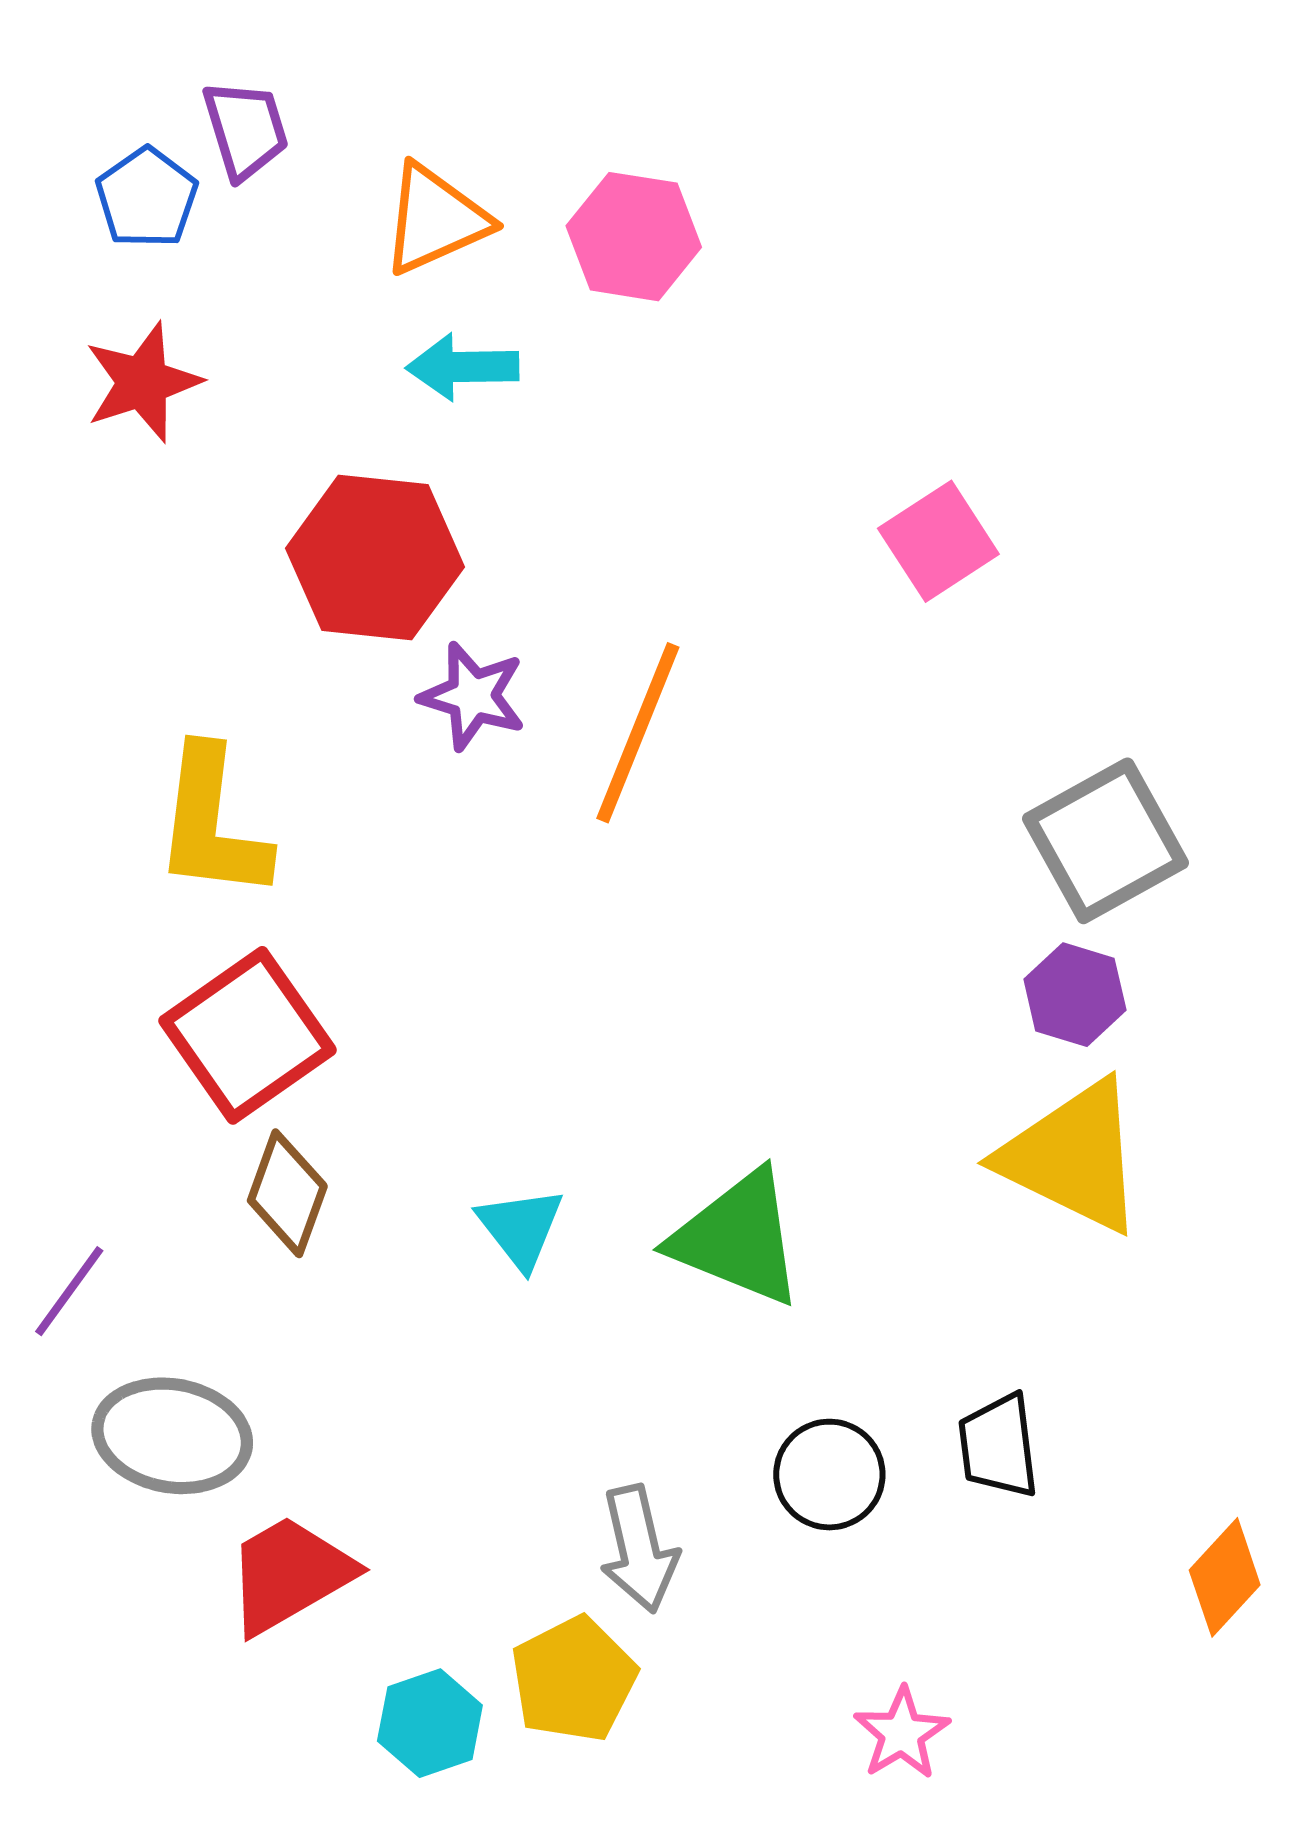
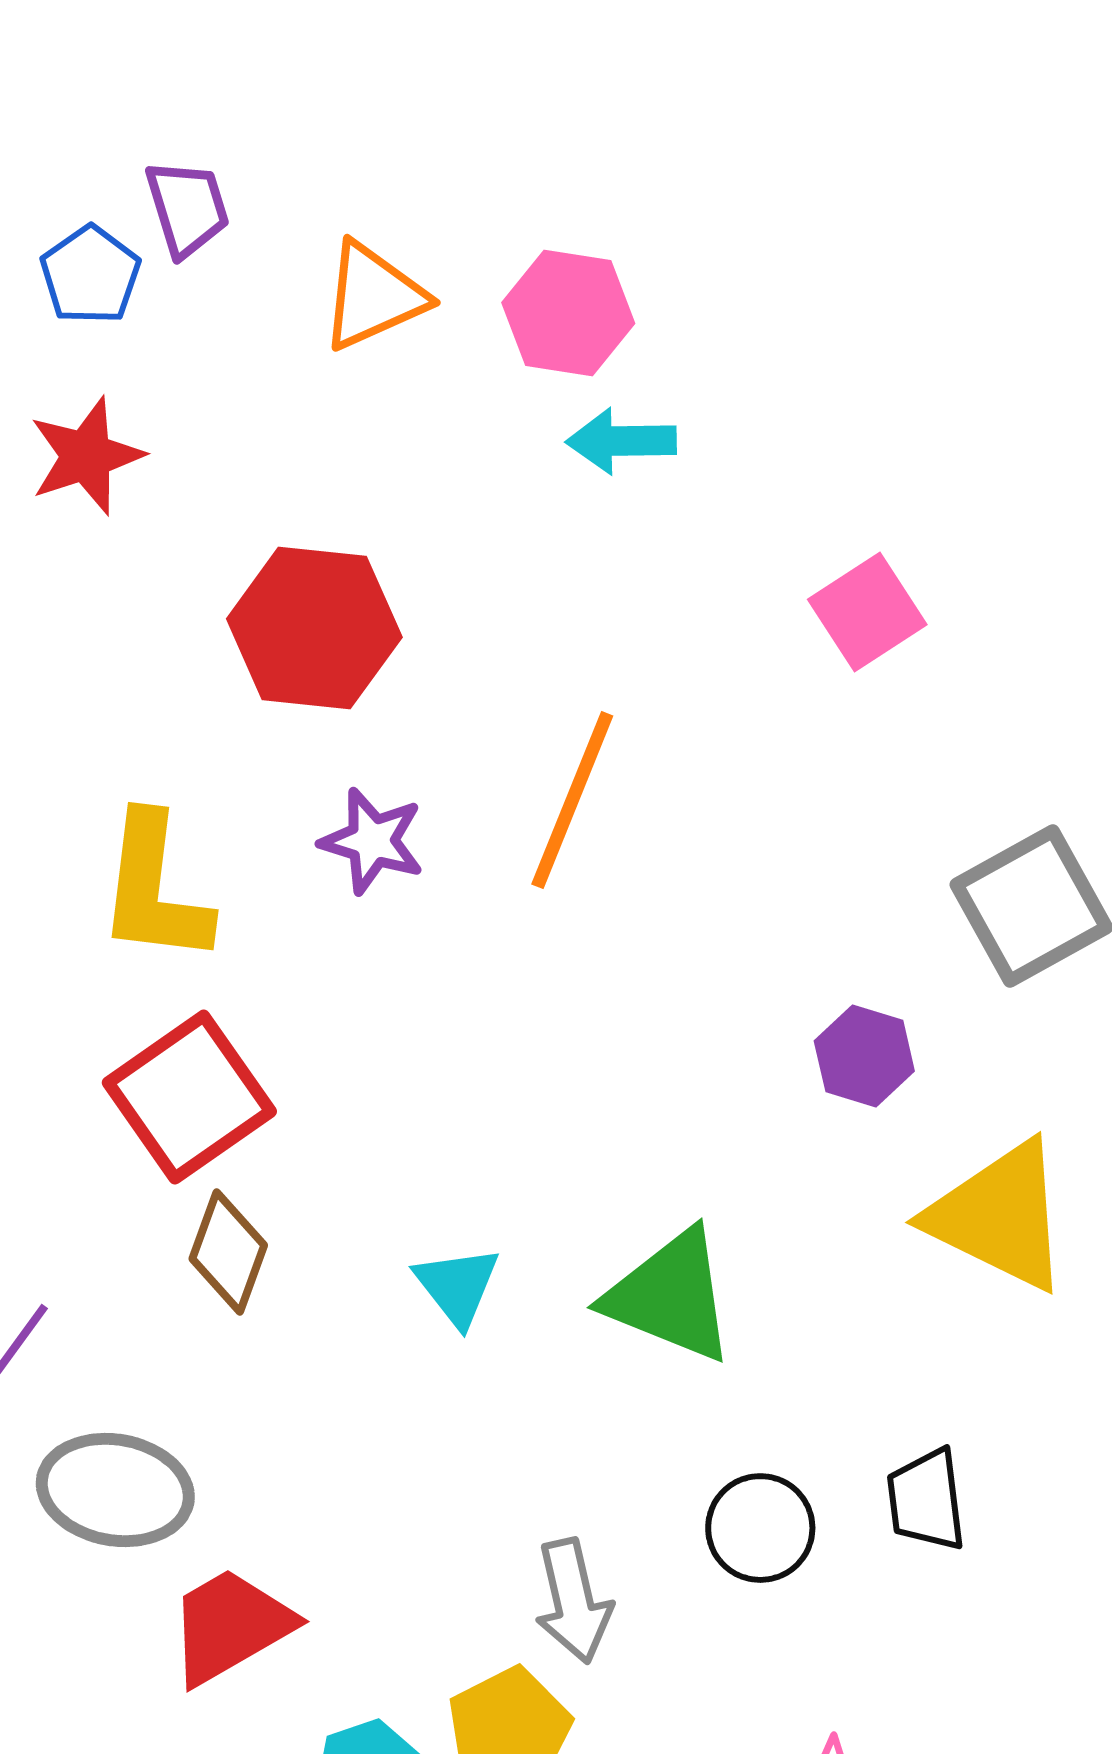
cyan arrow: (463, 367) -> (621, 441), moved
purple star: (473, 696) -> (372, 841), moved
purple hexagon: (1075, 995) -> (864, 1056), moved

